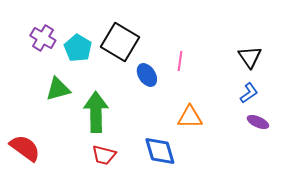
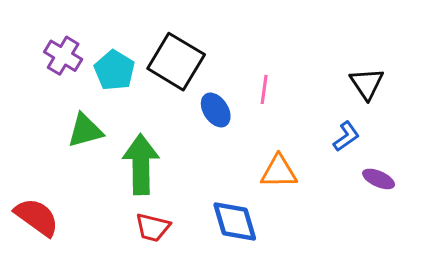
blue L-shape: (249, 93) -> (346, 136), moved

